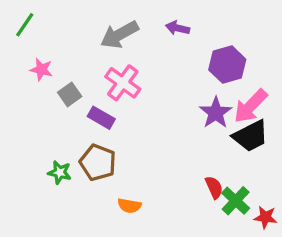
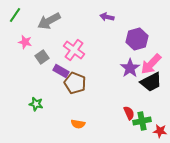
gray arrow: (119, 35) -> (49, 21), moved
brown pentagon: (98, 162) -> (75, 83), moved
green cross: (236, 201) -> (142, 121), turned 36

